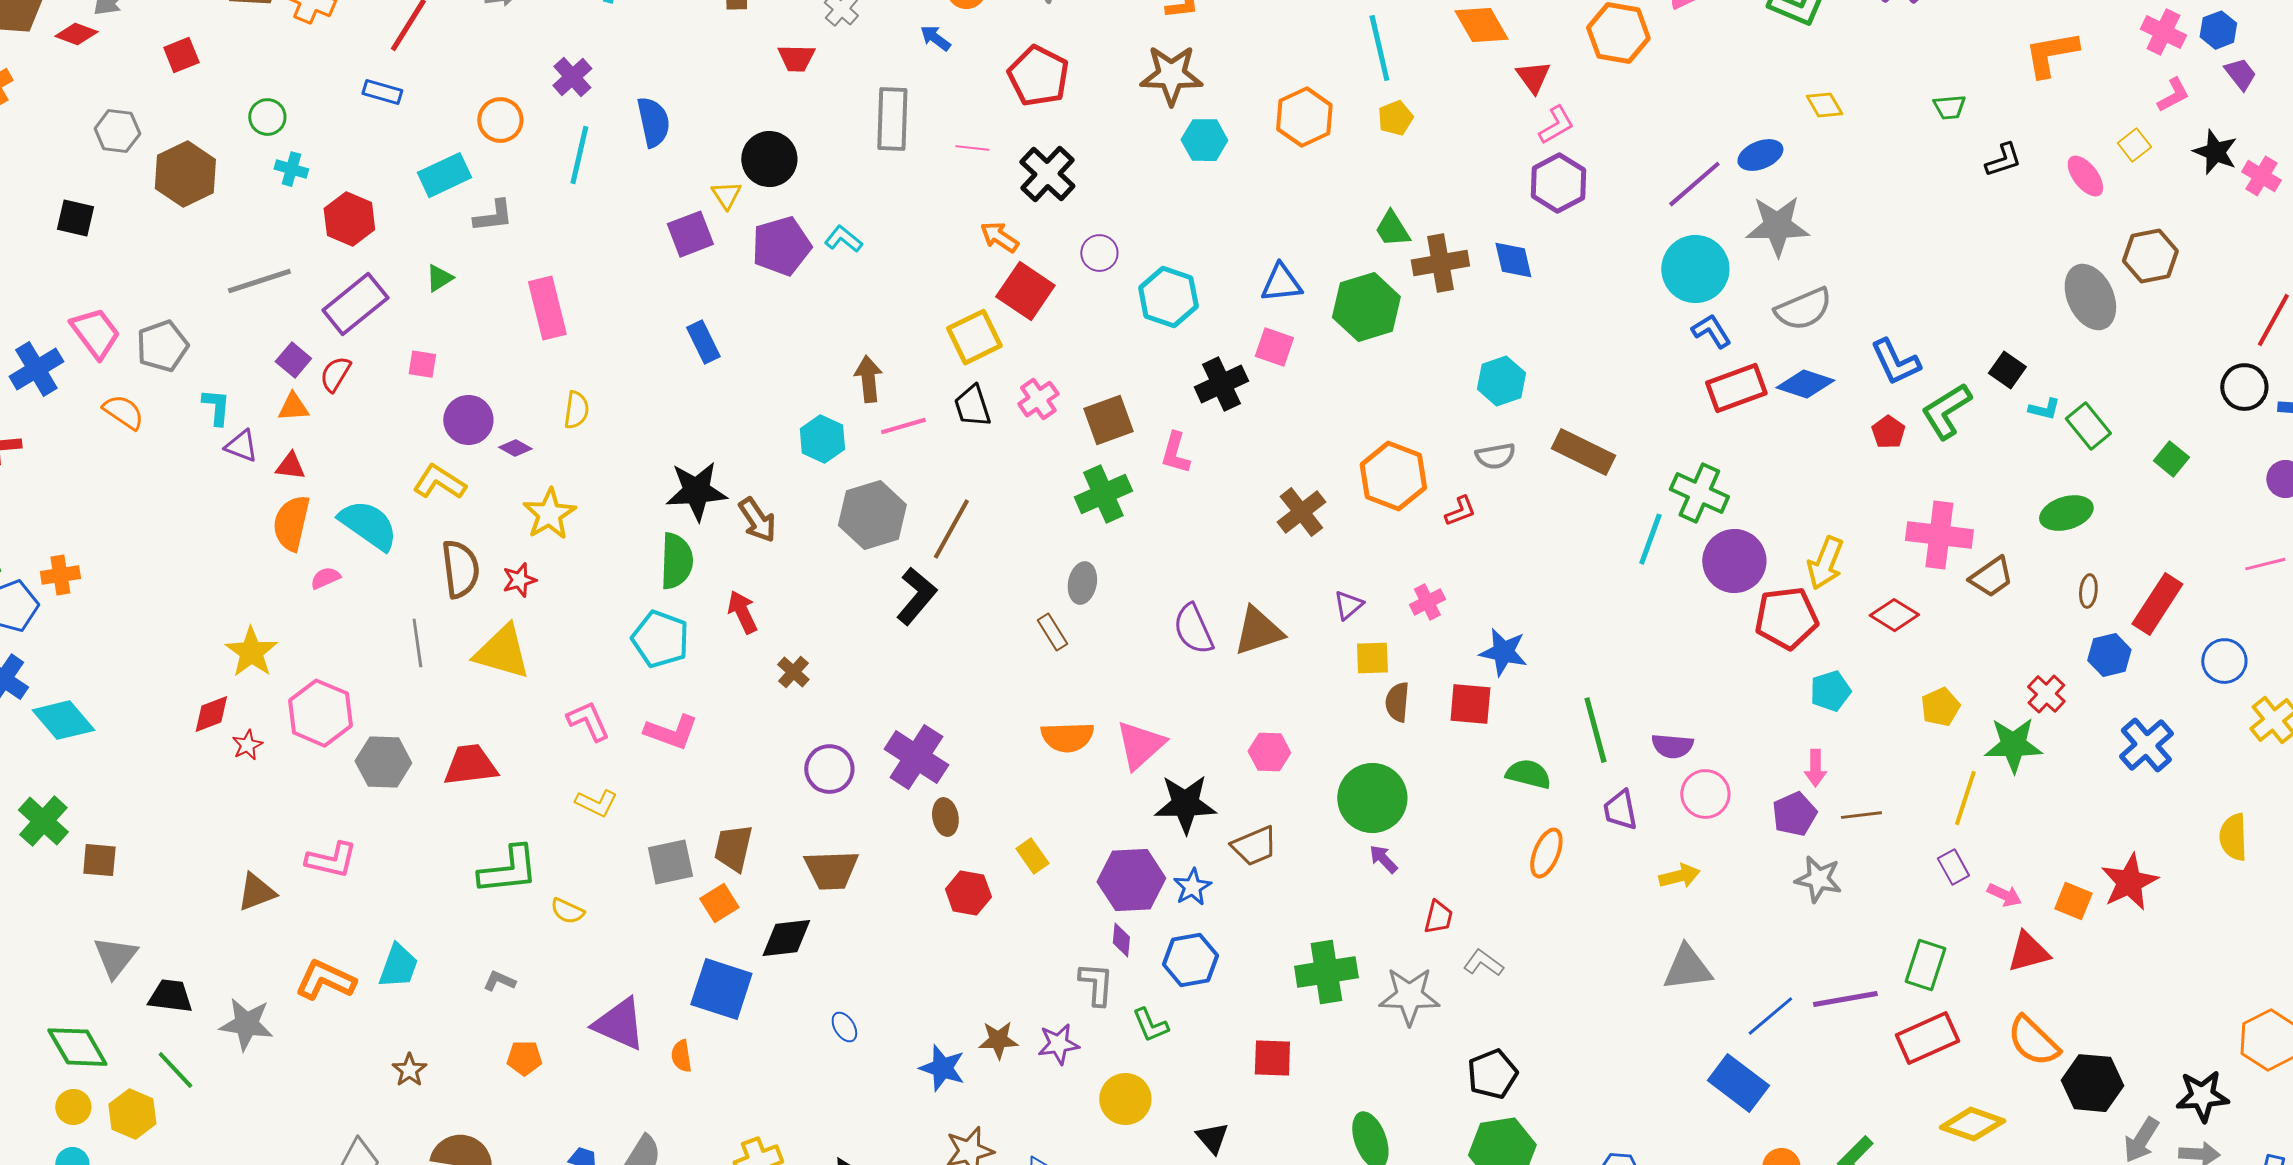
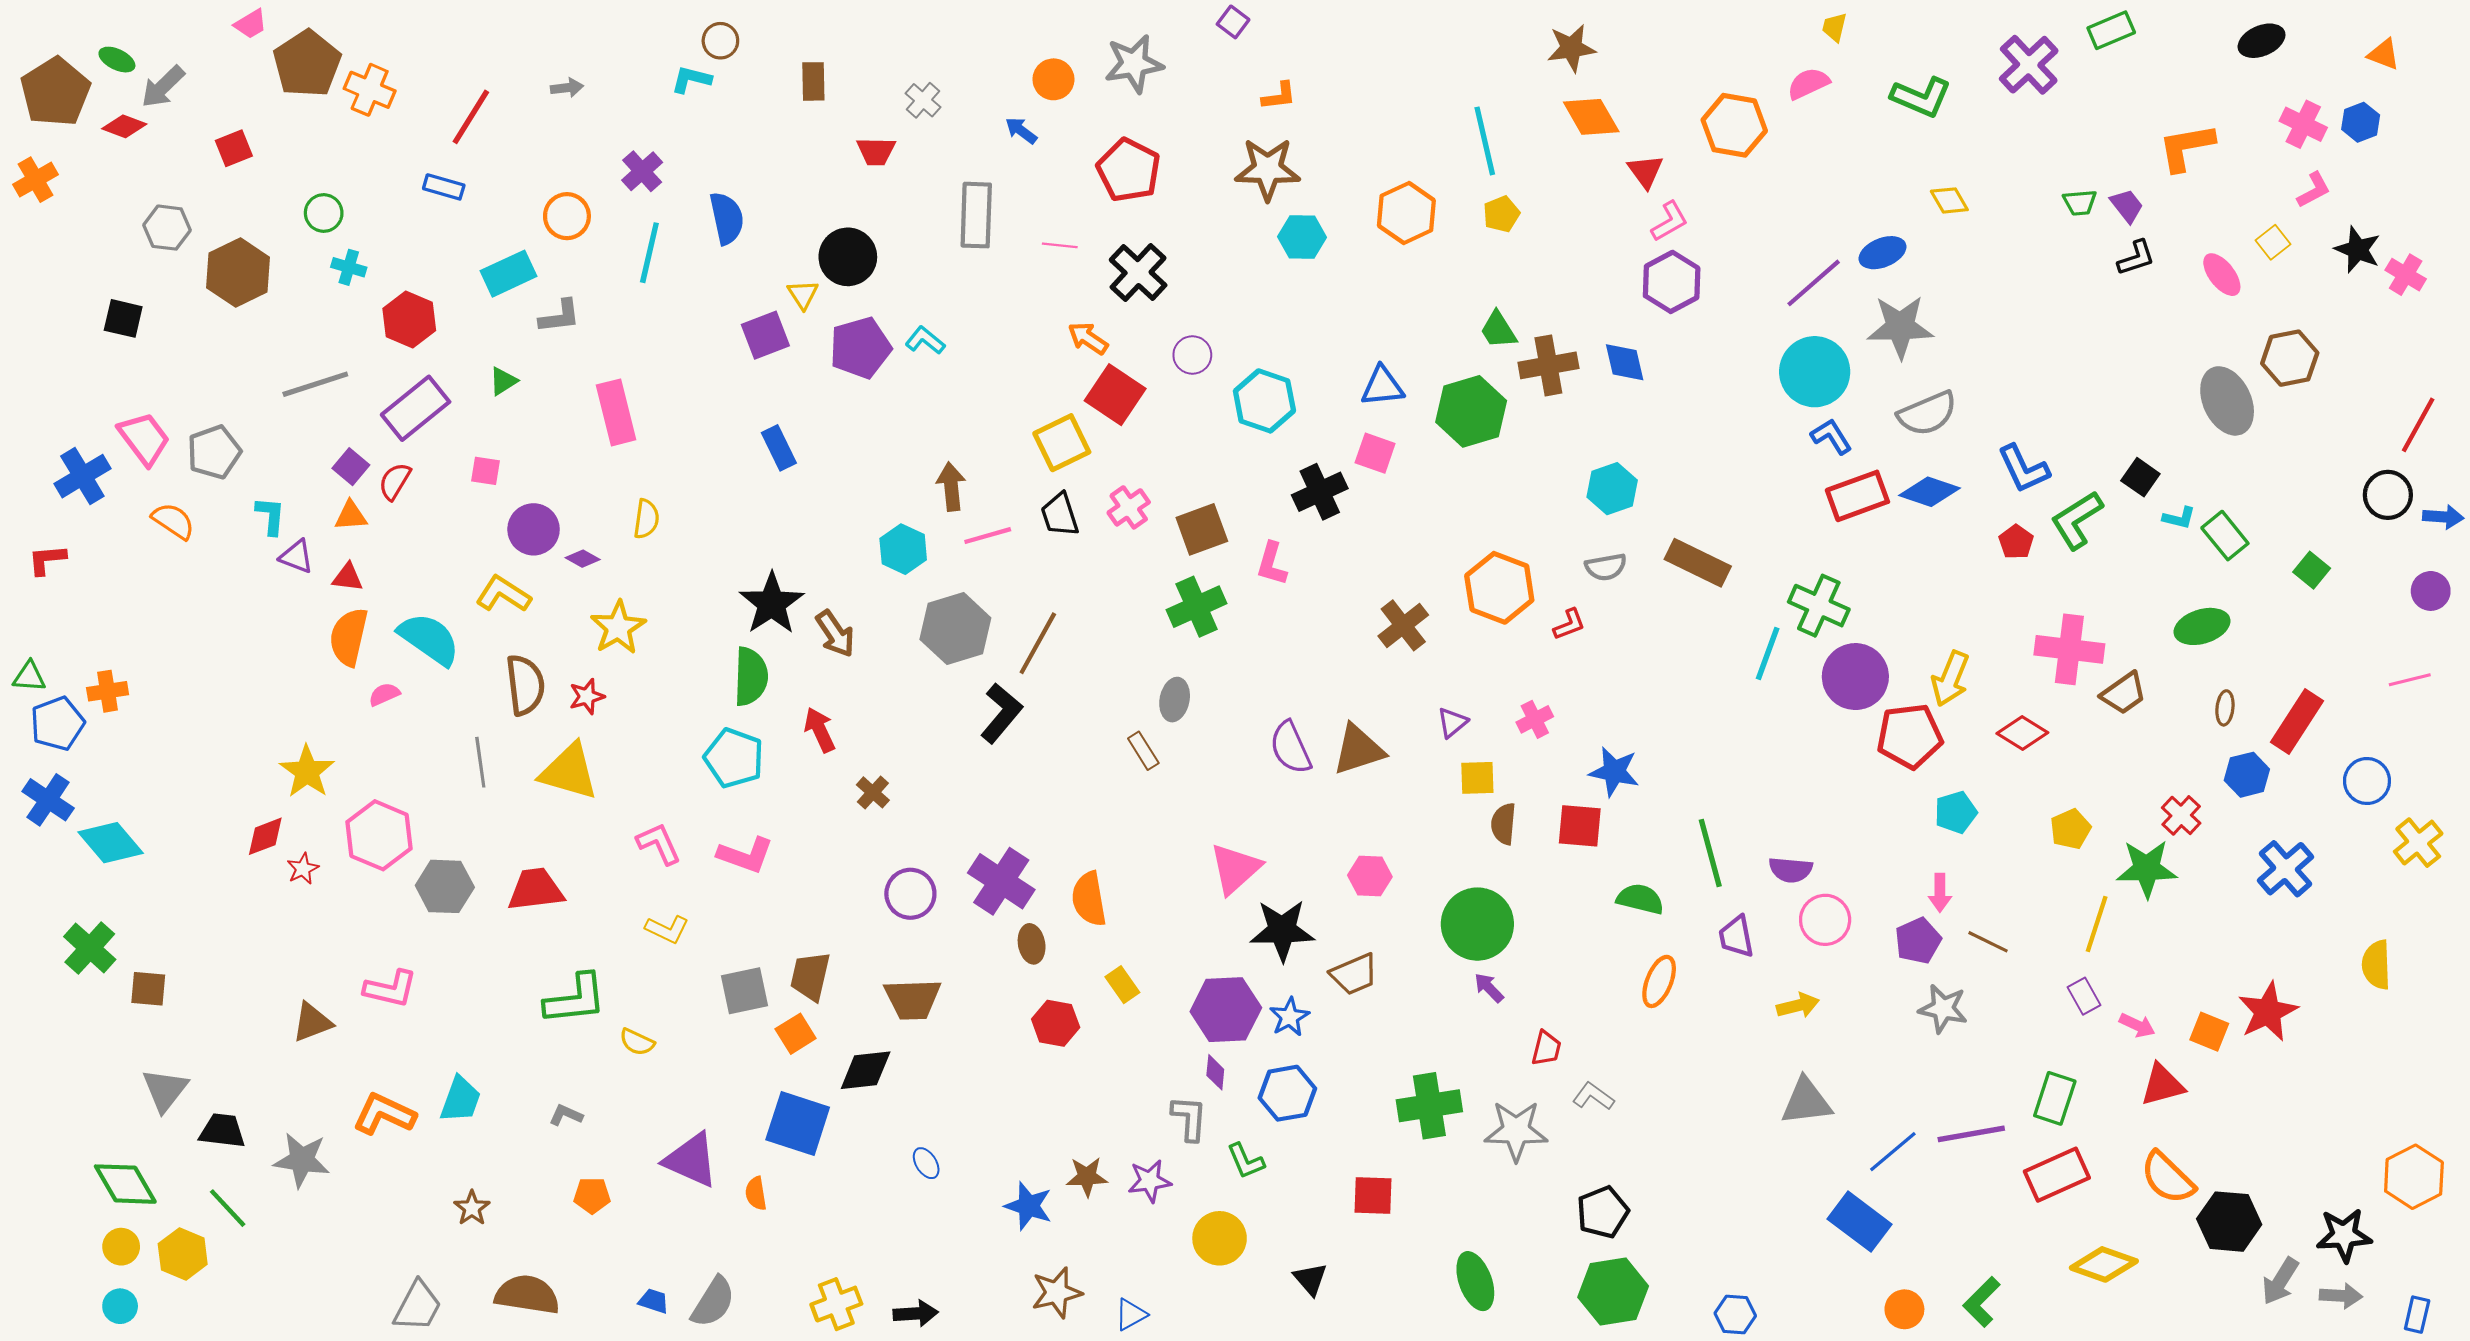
purple trapezoid: (2240, 74) -> (2127, 206), moved
black star: (696, 491) -> (772, 603), turned -30
orange semicircle: (1067, 737) -> (1089, 899), moved, turned 82
brown line: (1861, 815) -> (1988, 942), turned 33

